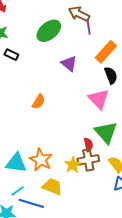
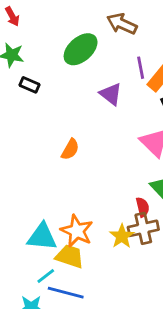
purple line: (89, 27) -> (141, 68), moved
yellow trapezoid: (52, 187) -> (70, 256), moved

